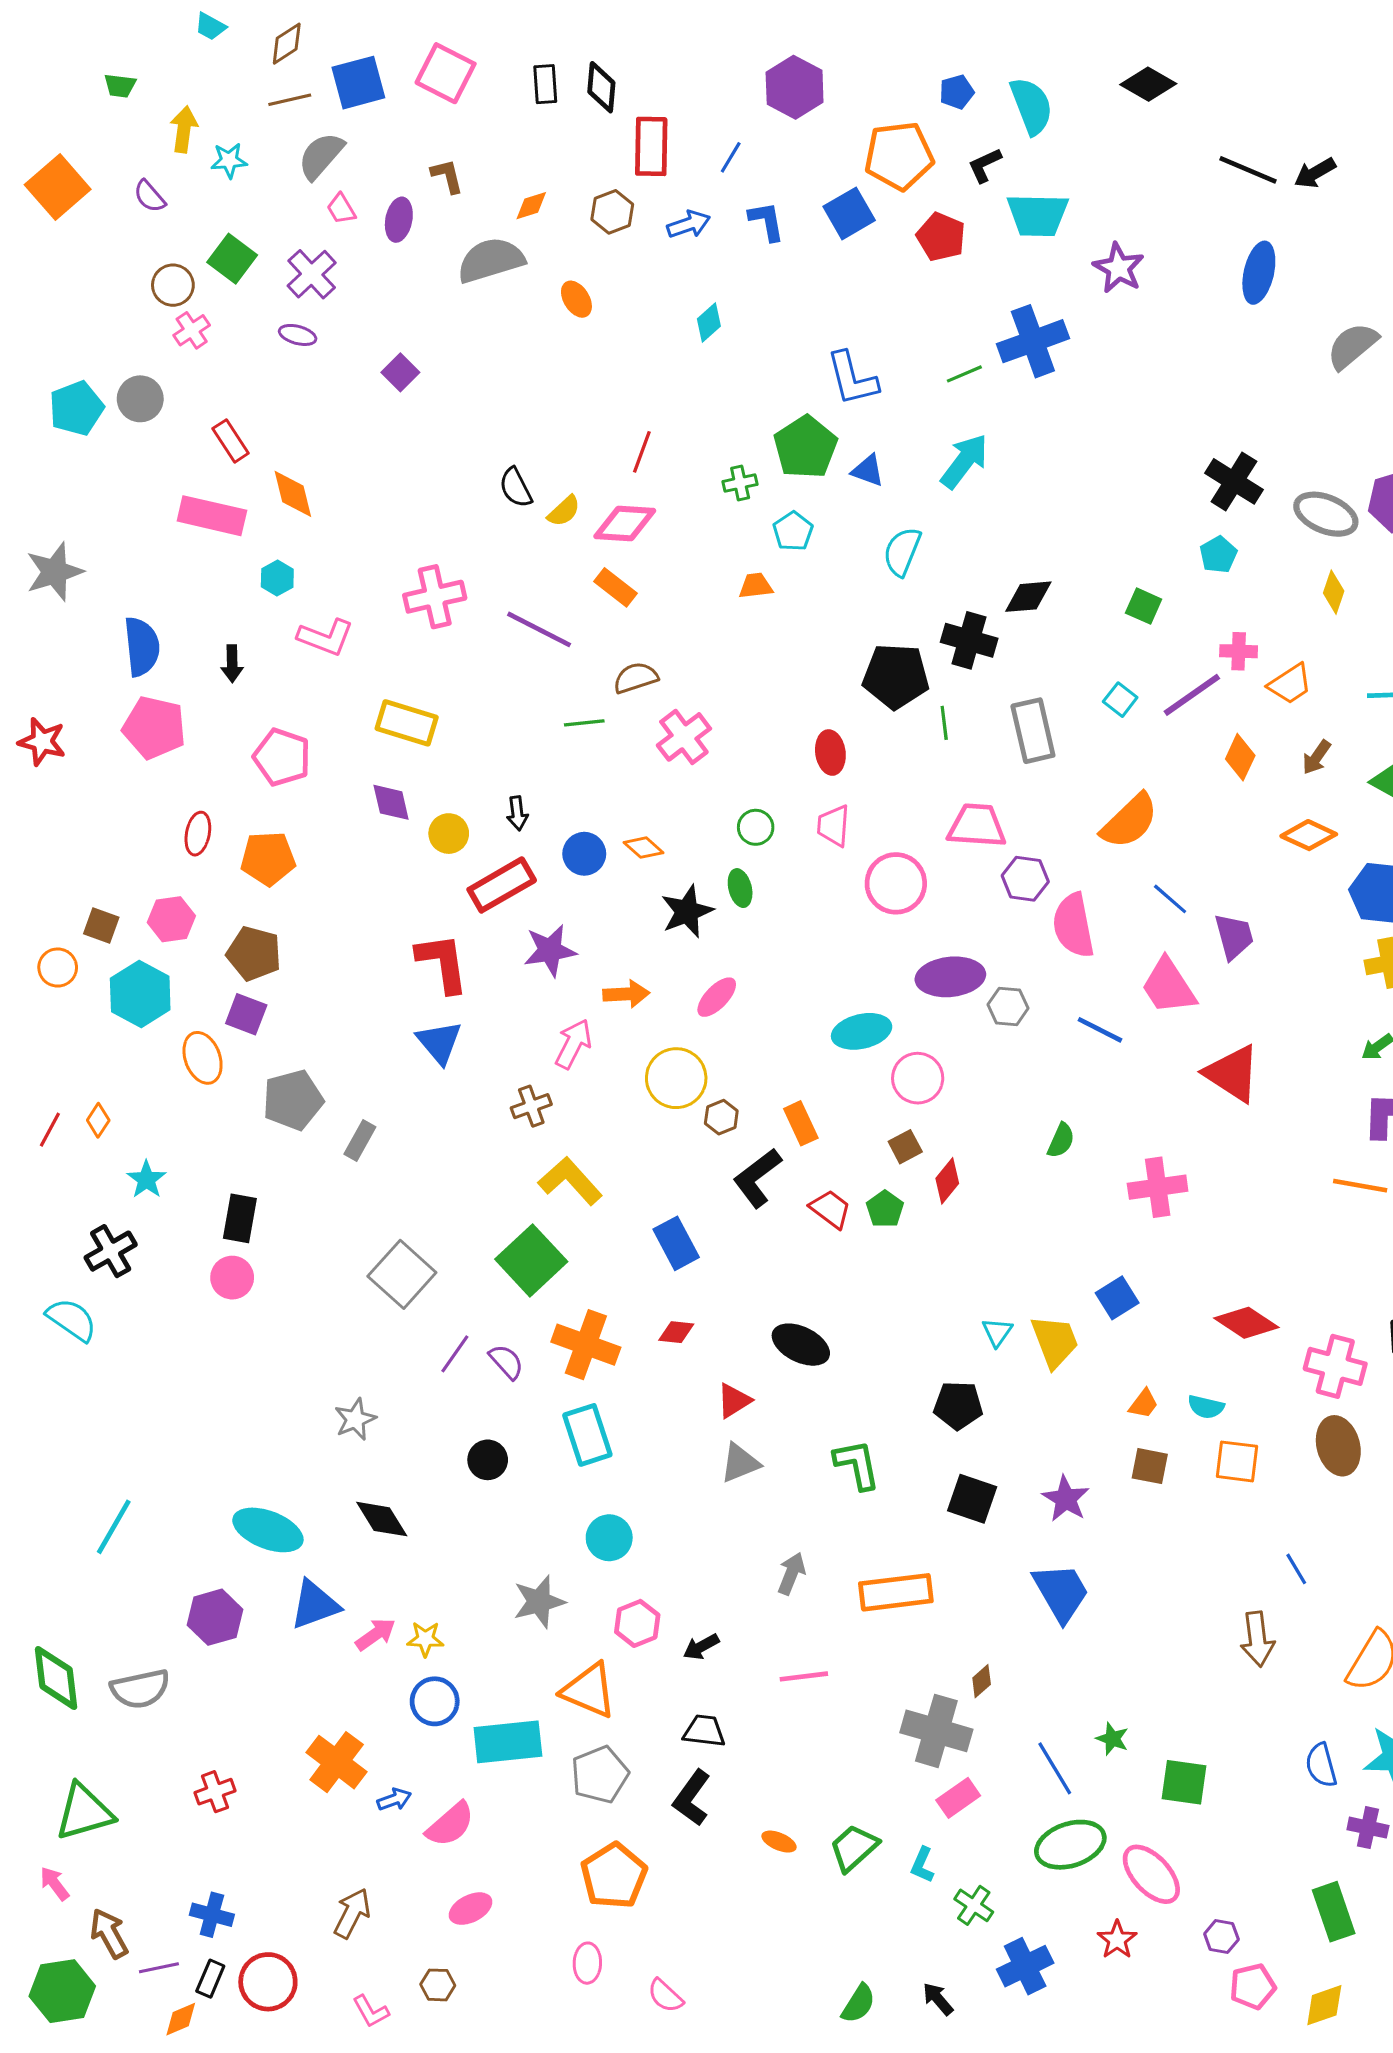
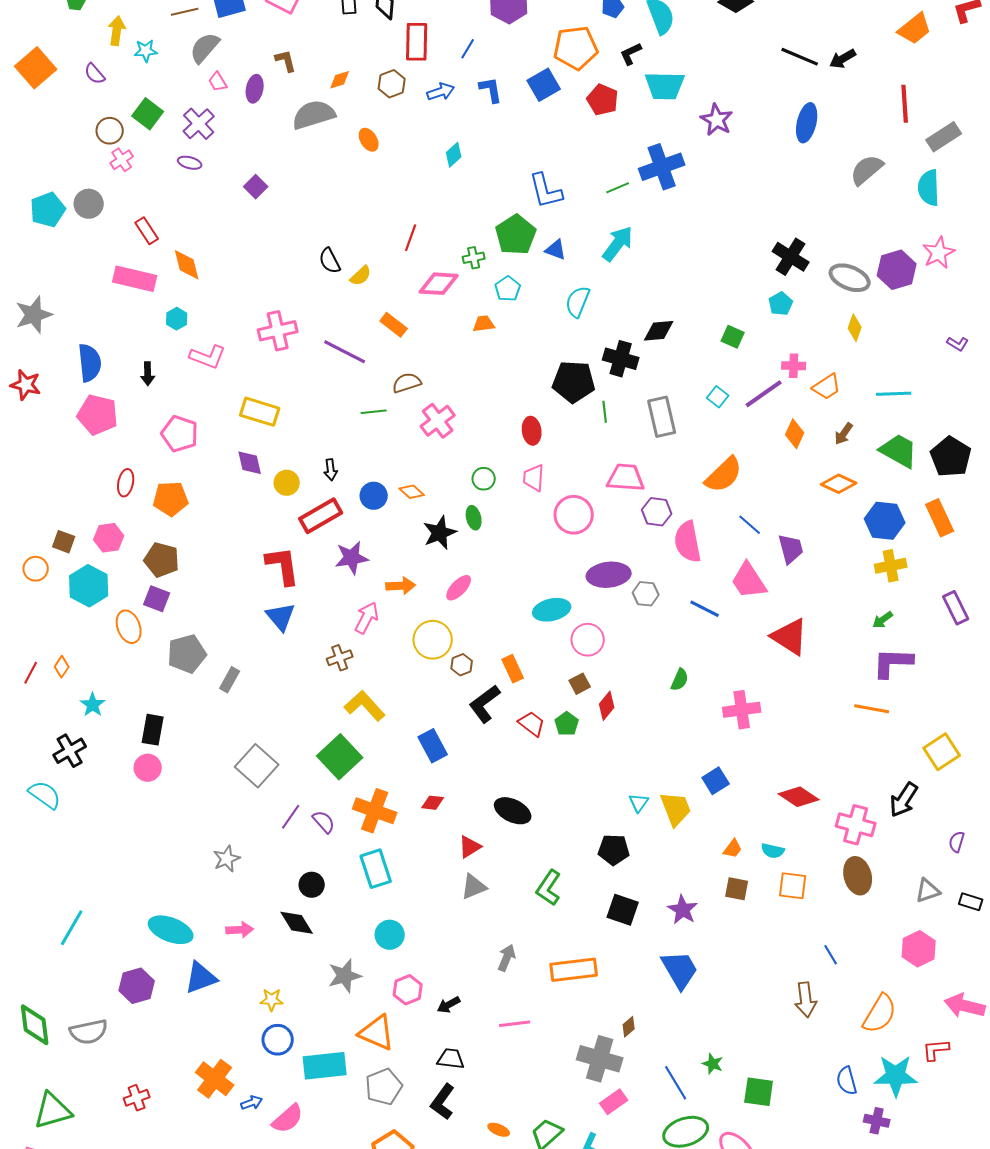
pink diamond: (625, 523) -> (439, 284), moved
red star: (42, 742) -> (26, 385), moved
green L-shape: (857, 1465) -> (549, 888), turned -135
black diamond: (382, 1519) -> (297, 923), moved
pink arrow: (375, 1634) -> (240, 930), moved, turned 32

